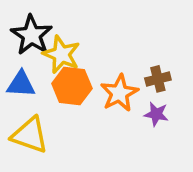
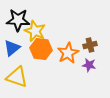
black star: (32, 35) -> (18, 20), turned -30
blue triangle: (21, 84) -> (12, 48), turned -42

